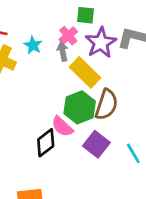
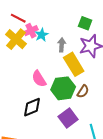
pink cross: (68, 36) -> (31, 31), moved
brown semicircle: (106, 105) -> (83, 91), size x0.6
pink semicircle: (62, 127) -> (39, 79), moved

